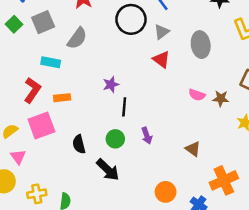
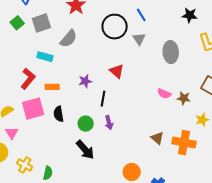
gray triangle: (162, 32) -> (139, 39), turned -32
red triangle: (161, 59) -> (117, 71), moved
purple star: (111, 85) -> (85, 81), moved
purple arrow: (147, 136) -> (109, 123), moved
green circle: (115, 139) -> (86, 124), moved
black semicircle: (79, 144) -> (59, 114), moved
orange cross: (224, 180) -> (184, 143), moved, turned 30
yellow cross: (37, 194) -> (25, 165), turned 35

